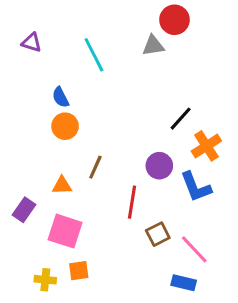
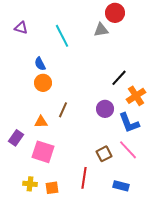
red line: (132, 202) -> (84, 178), moved
pink line: (194, 249) -> (128, 150), moved
orange square: (79, 271) -> (52, 188), moved

